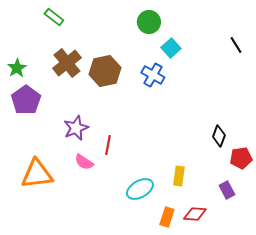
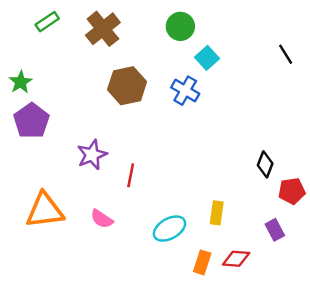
green rectangle: (54, 17) -> (47, 22), moved, turned -72
brown cross: (67, 63) -> (103, 29), moved
pink semicircle: (84, 162) -> (102, 219), moved

